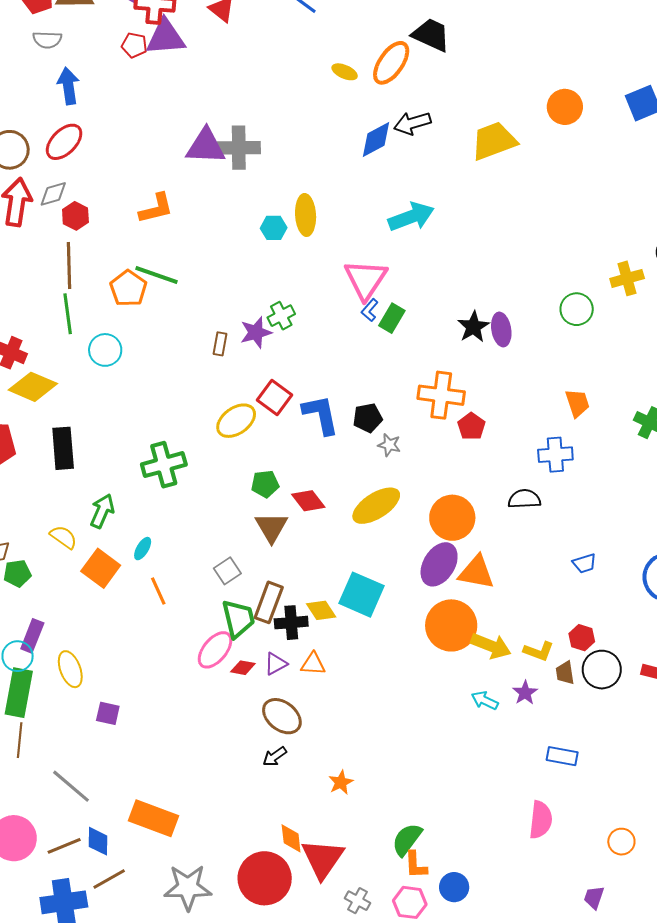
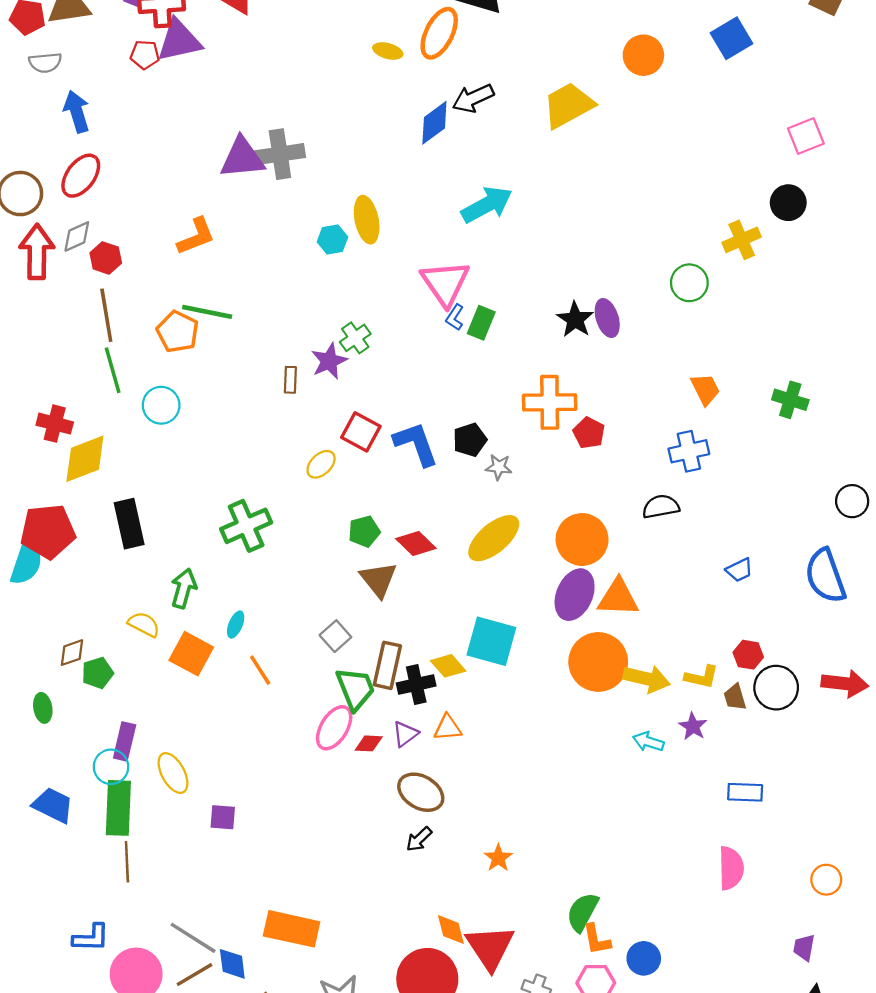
yellow diamond: (33, 387) -> (85, 459), turned -36
yellow ellipse: (236, 421) -> (321, 464), size x0.7
gray line: (71, 786) -> (193, 938), moved

